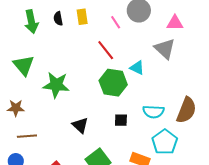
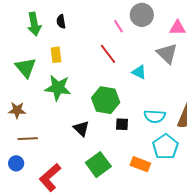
yellow rectangle: (82, 17) -> (56, 55), moved
green hexagon: (113, 83) -> (106, 100), moved

